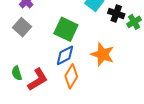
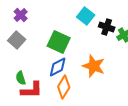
green semicircle: (17, 73) -> (21, 78), moved
red L-shape: (38, 79) -> (32, 90), turned 30

